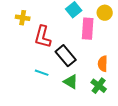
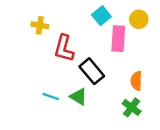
cyan line: (42, 73) -> (51, 97), moved
green triangle: (71, 82) -> (78, 97), moved

